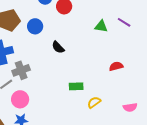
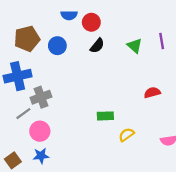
purple line: (124, 22) -> (162, 41), turned 48
green triangle: (101, 26) -> (135, 46), turned 32
black semicircle: (58, 47) -> (97, 46), moved, turned -96

